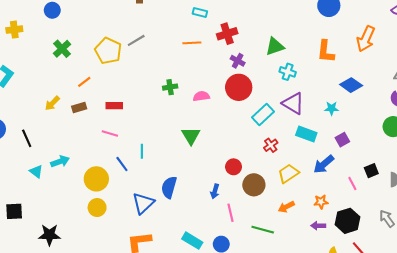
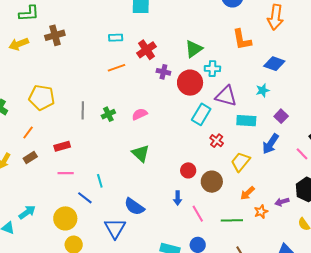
gray line: (136, 40) -> (83, 110), moved, turned -42
red circle: (239, 87) -> (190, 83), moved
blue semicircle: (169, 187) -> (134, 207), turned -55
orange star: (321, 202) -> (261, 212), moved

